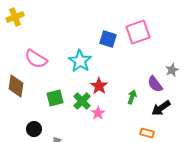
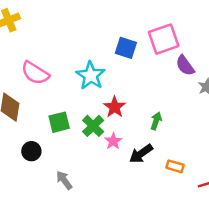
purple semicircle: (155, 84) -> (185, 66), moved
black arrow: (161, 108) -> (141, 154), moved
black circle: (34, 129) -> (31, 151), moved

